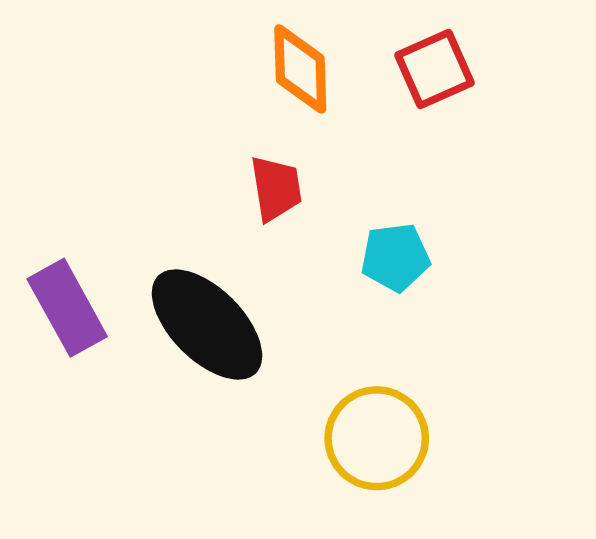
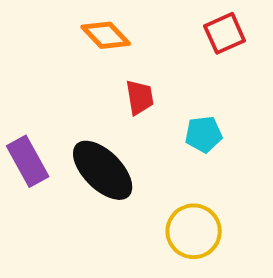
orange diamond: (300, 69) -> (106, 35), moved, turned -42

